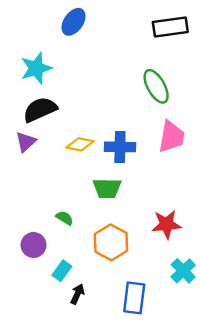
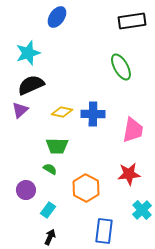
pink trapezoid: (172, 137) -> (133, 130), moved
green trapezoid: (107, 188) -> (57, 146), moved
black arrow: (77, 294) -> (50, 237), moved

